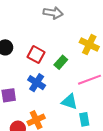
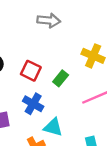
cyan triangle: (70, 102) -> (53, 127), moved

